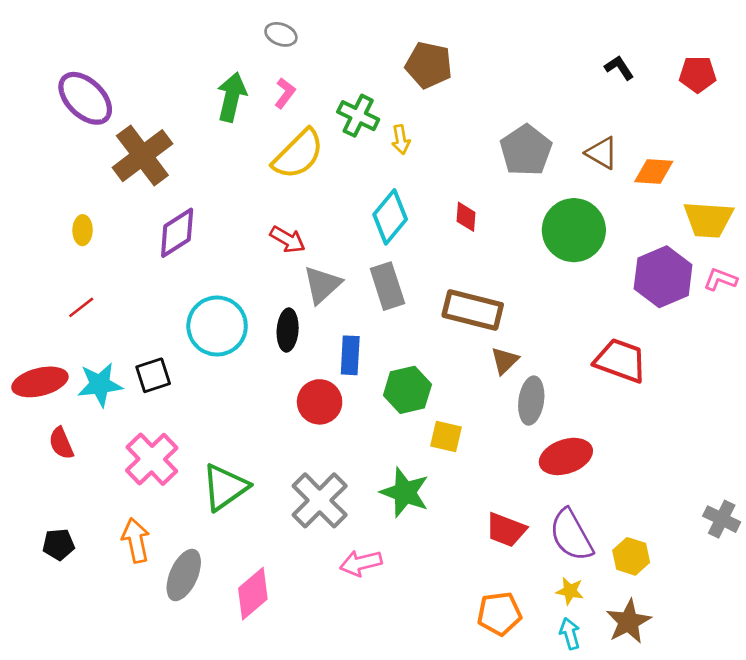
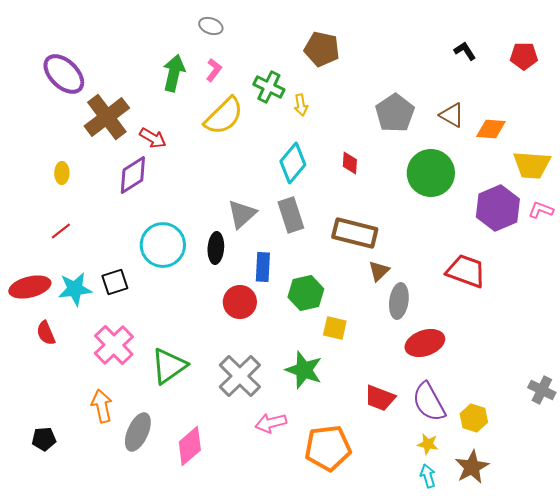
red arrow: (288, 239) -> (153, 138), moved
black pentagon: (59, 544) -> (44, 439), moved
orange pentagon: (499, 614) -> (328, 448), moved, size x1.4

